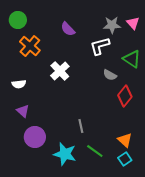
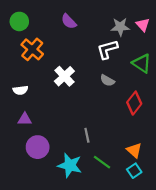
purple semicircle: (68, 29) -> (69, 21), moved
gray semicircle: (110, 75) -> (107, 81), moved
purple triangle: (23, 111) -> (25, 119), turned -40

